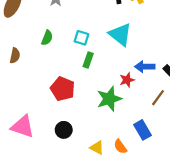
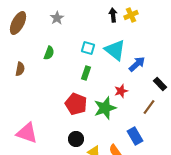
cyan square: (81, 38) -> (88, 48), moved
blue arrow: (145, 67) -> (137, 64), moved, turned 138
red pentagon: (63, 89) -> (76, 104), moved
black circle: (64, 130) -> (76, 139), moved

